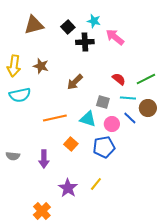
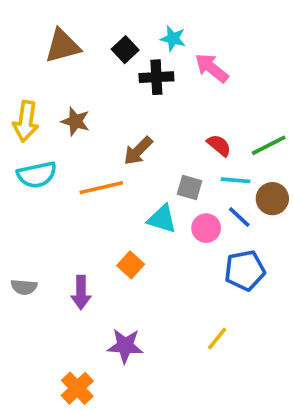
orange line: (55, 118) -> (101, 188), moved
blue pentagon: (104, 147) -> (245, 270), moved
yellow line: (96, 184) -> (217, 338), moved
purple star: (68, 188) -> (125, 346), turned -30

